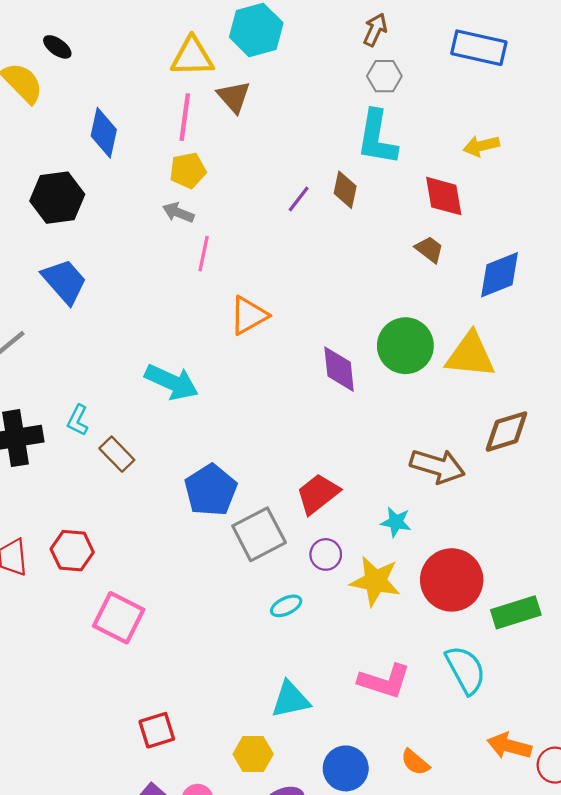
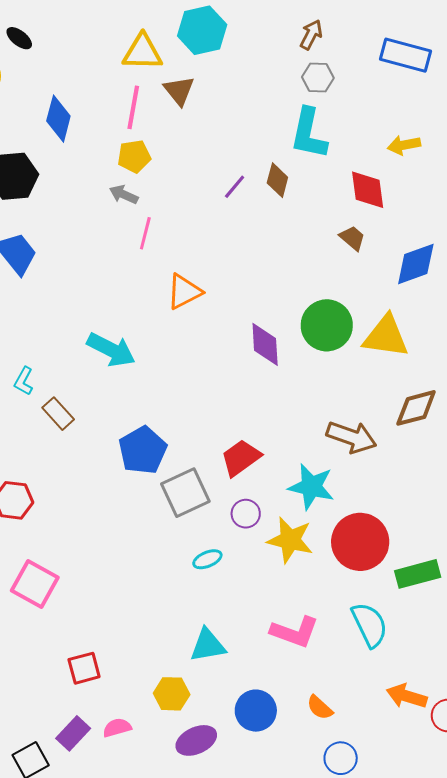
cyan star: (396, 522) -> (311, 487), size x1.6
pink square: (119, 618) -> (35, 584), moved

